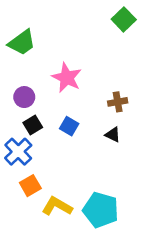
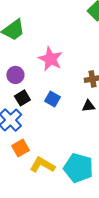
black triangle: (113, 135) -> (88, 106), turned -32

